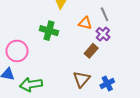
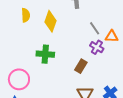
orange triangle: (85, 23) -> (112, 36), moved
brown rectangle: (91, 51) -> (81, 66), moved

